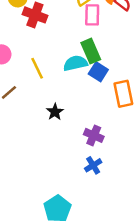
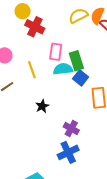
pink rectangle: (92, 15) -> (56, 52), moved
blue cross: (93, 165) -> (68, 152), size x1.5

